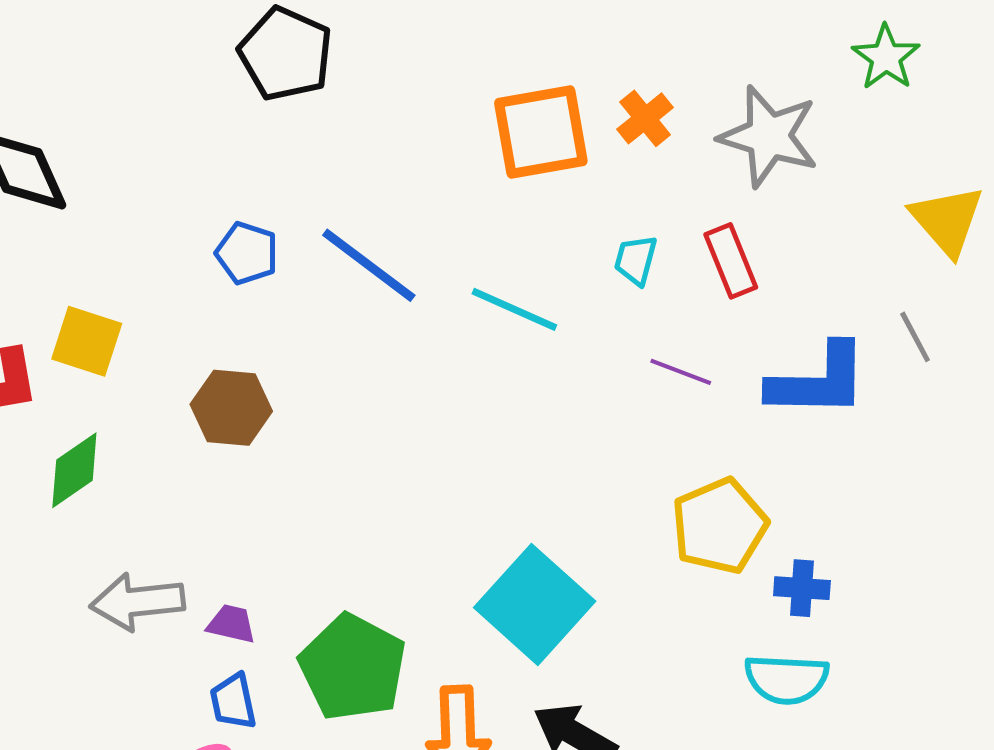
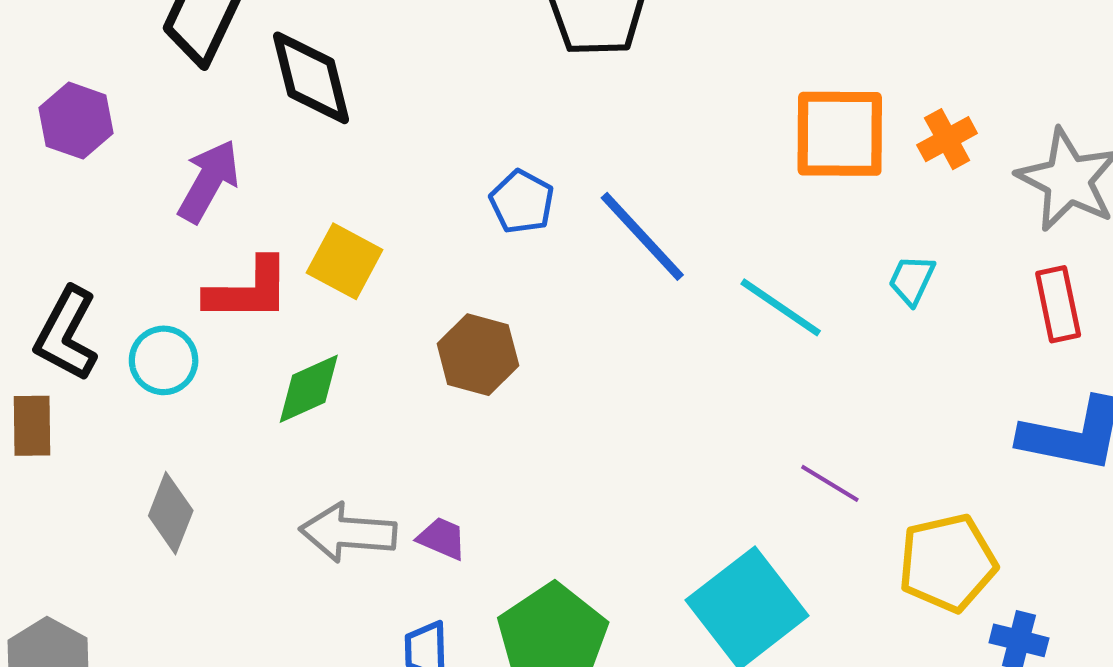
red rectangle: (731, 261) -> (1058, 304), moved
purple line: (681, 372) -> (830, 483), moved
purple trapezoid: (231, 624) -> (442, 538), moved

